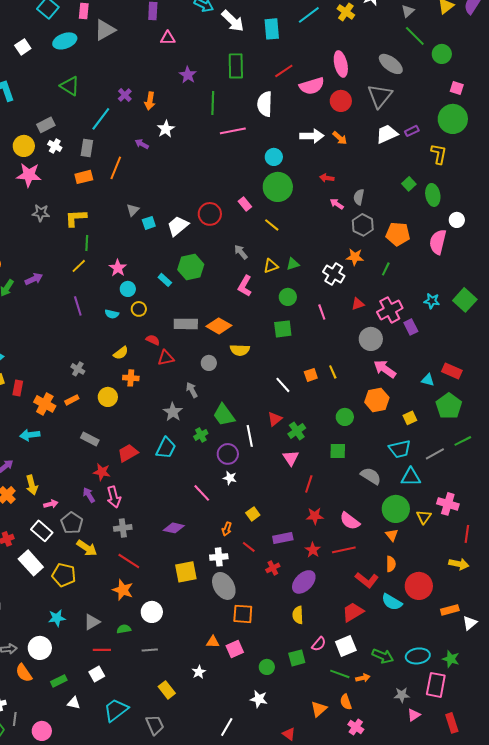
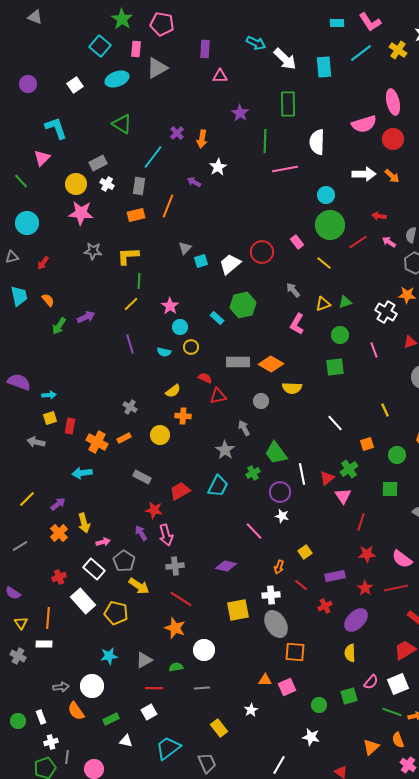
red line: (284, 71) -> (358, 242), moved
orange square: (311, 375) -> (367, 444), moved
red triangle: (275, 419) -> (327, 478), moved

